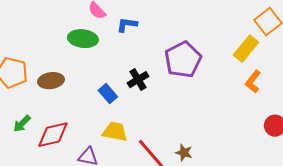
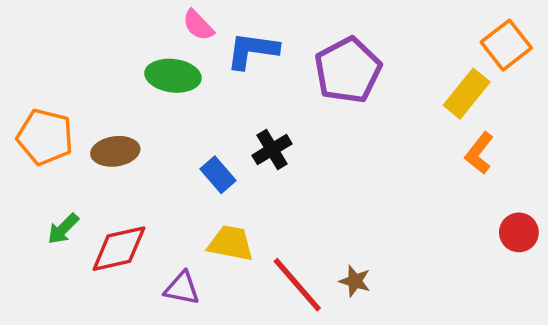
blue L-shape: (127, 25) -> (252, 50), size x1.4
purple pentagon: (183, 60) -> (348, 70), moved

